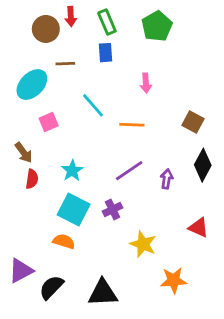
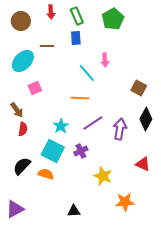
brown circle: (46, 29) -> (21, 21), moved
cyan line: (93, 105) -> (87, 73), moved
orange line: (132, 125) -> (80, 98), moved
cyan star: (72, 171) -> (61, 126), moved
purple arrow: (167, 179) -> (120, 129), size x1.5
purple triangle: (21, 271) -> (15, 209), moved
black semicircle: (51, 287) -> (22, 166), moved
black triangle: (103, 293) -> (74, 211), size x0.6

